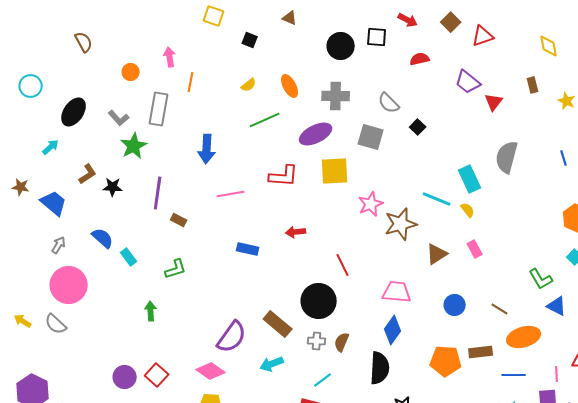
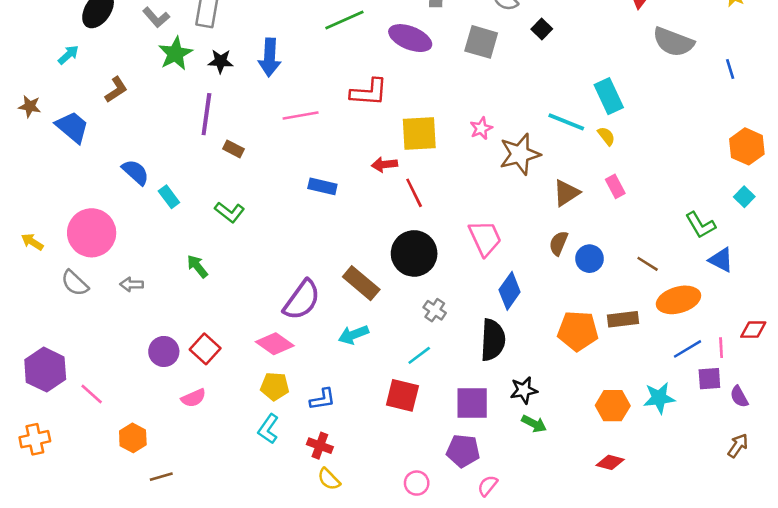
purple ellipse: (316, 134) -> (410, 38), turned 48
gray semicircle: (507, 157) -> (673, 42), moved, turned -84
yellow square: (335, 171) -> (419, 133), moved
black star: (113, 187) -> (221, 61), moved
pink star: (371, 204) -> (481, 128), size x0.7
gray arrow: (59, 245) -> (132, 284), moved, turned -120
red line: (343, 265) -> (414, 193), moved
green L-shape: (176, 269) -> (230, 212), turned 55
pink trapezoid: (397, 292) -> (485, 238), moved, turned 60
green arrow: (151, 311) -> (197, 266), turned -36
yellow arrow: (23, 321) -> (32, 242), moved
gray cross: (317, 341) -> (435, 310), moved, turned 30
brown semicircle: (342, 342) -> (559, 243), moved
blue line: (514, 375) -> (688, 349), moved, turned -30

